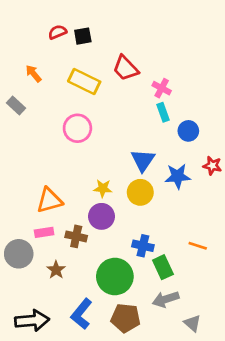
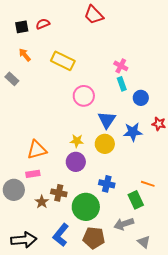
black square: (83, 36) -> (22, 27), moved
red trapezoid: (126, 68) -> (94, 15), moved
pink circle: (77, 128) -> (84, 96), moved
brown cross: (76, 236) -> (59, 193), moved
green rectangle: (163, 267) -> (136, 200), moved

